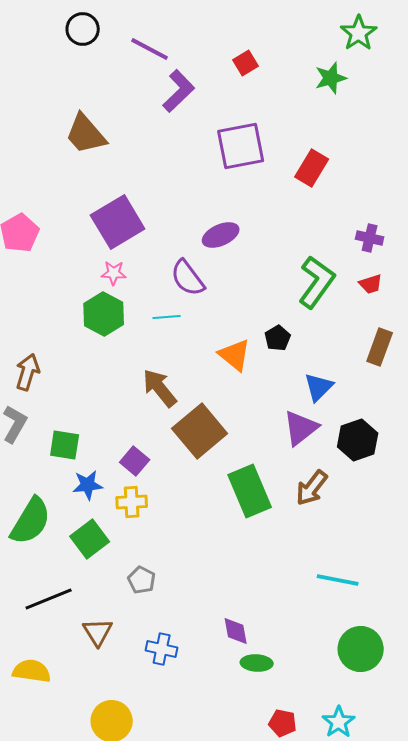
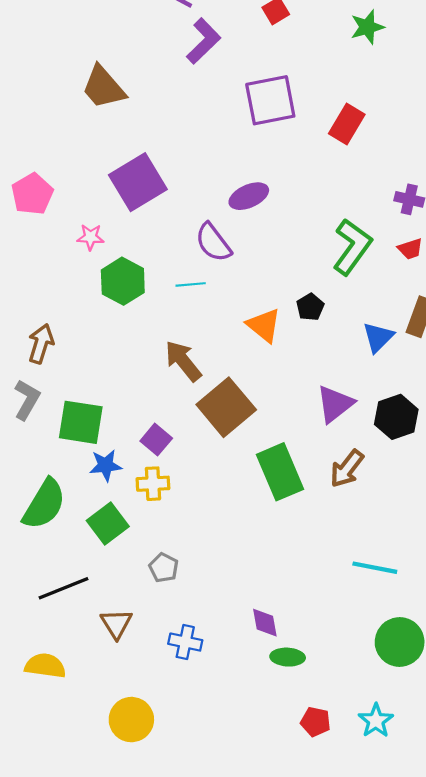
pink star: (114, 273) -> (90, 237), moved
blue triangle: (319, 387) -> (378, 337), moved
green square: (65, 445) -> (81, 422), size x1.4

